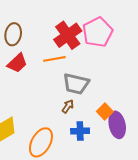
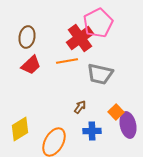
pink pentagon: (98, 32) -> (98, 23), moved
gray trapezoid: (76, 84) -> (100, 74), moved

